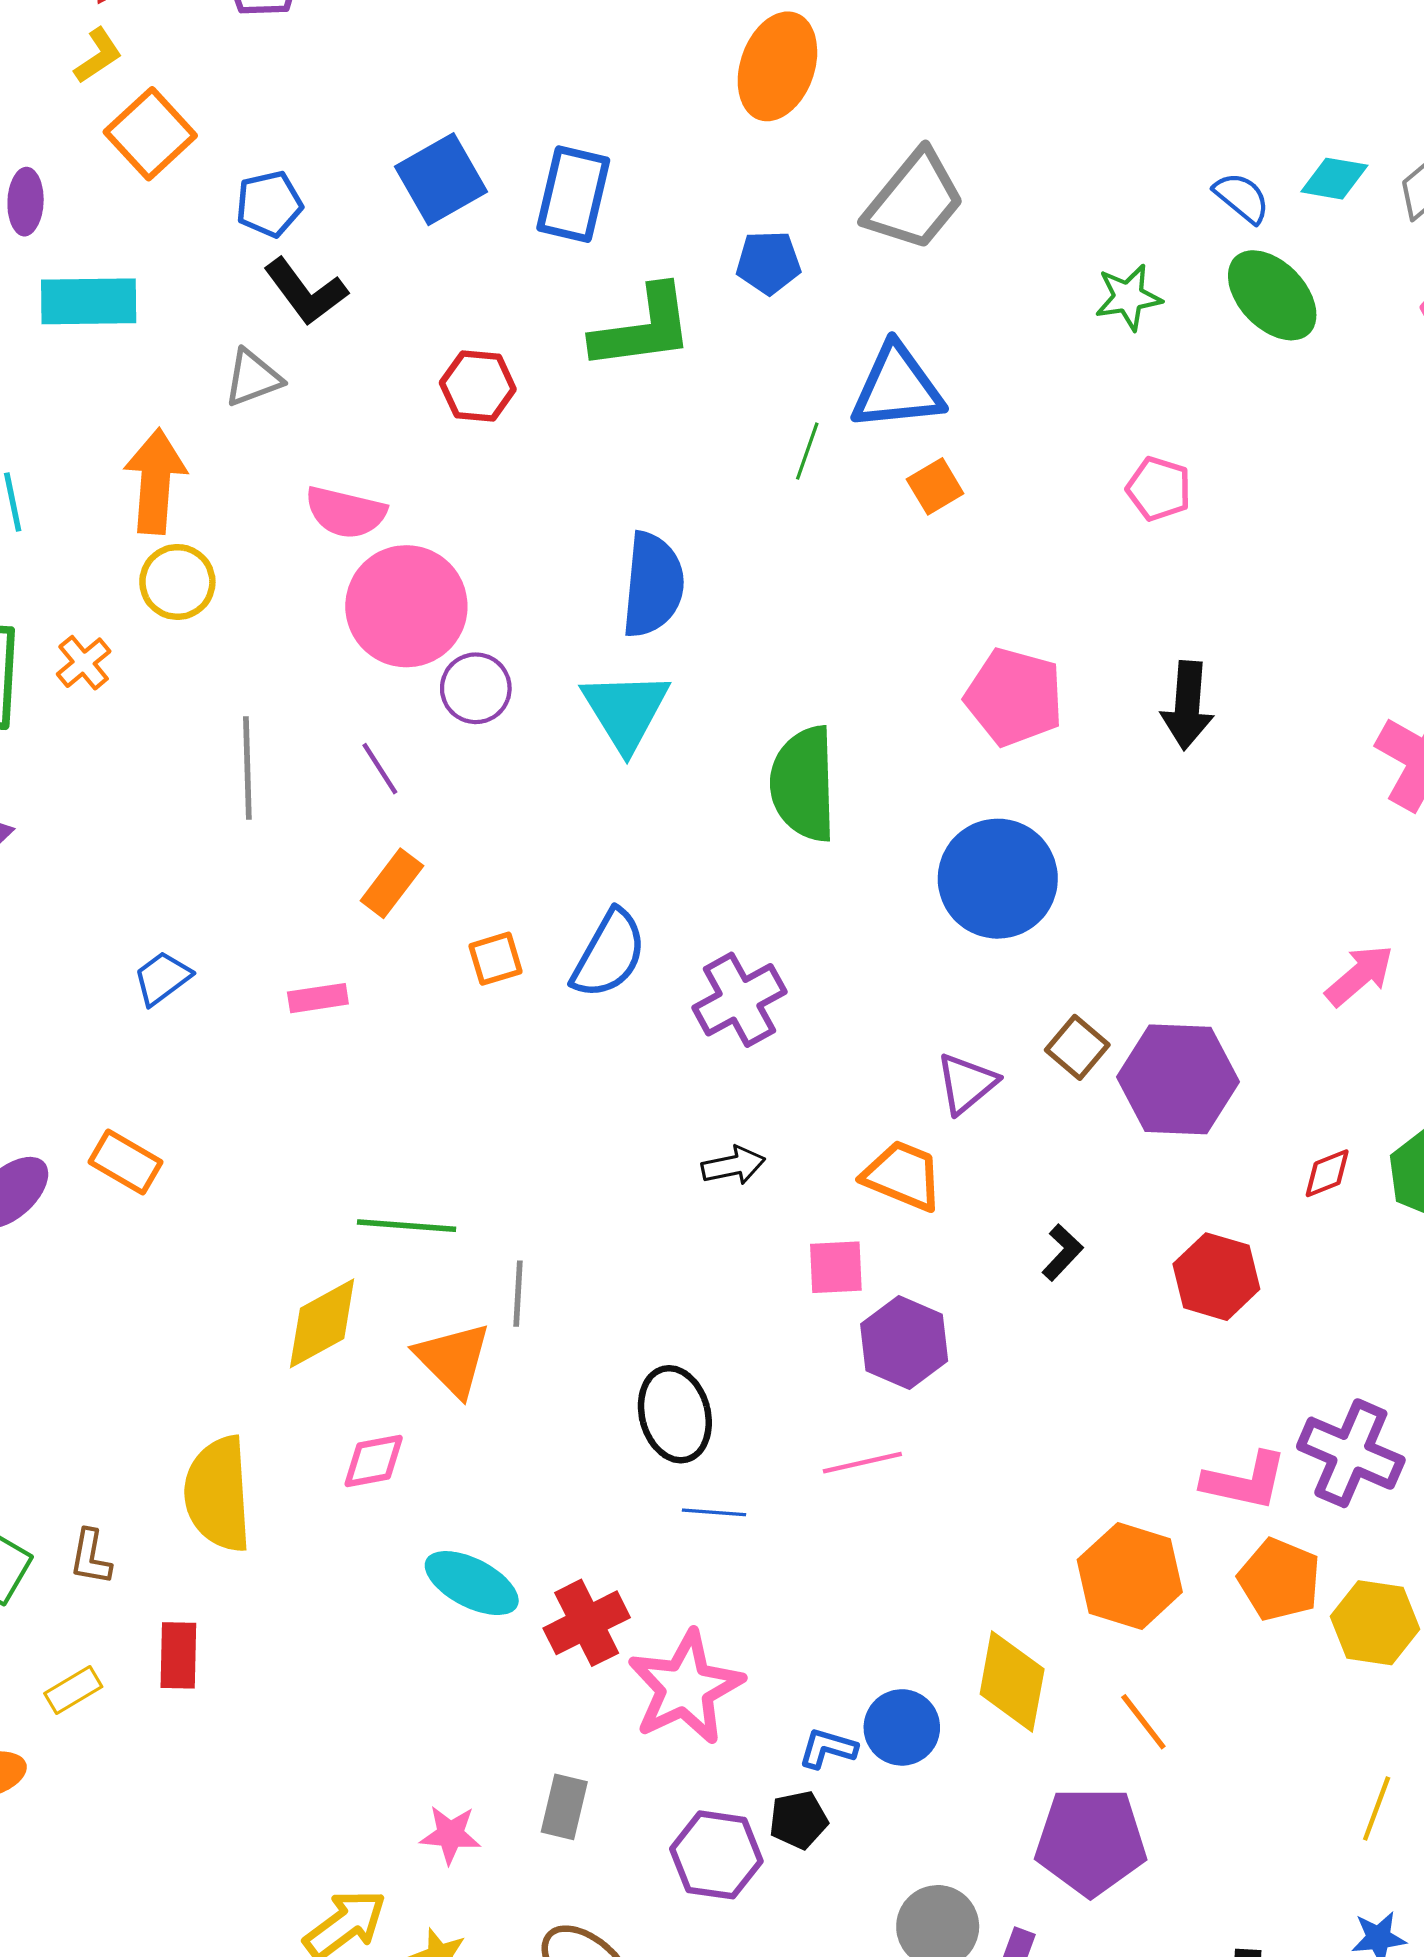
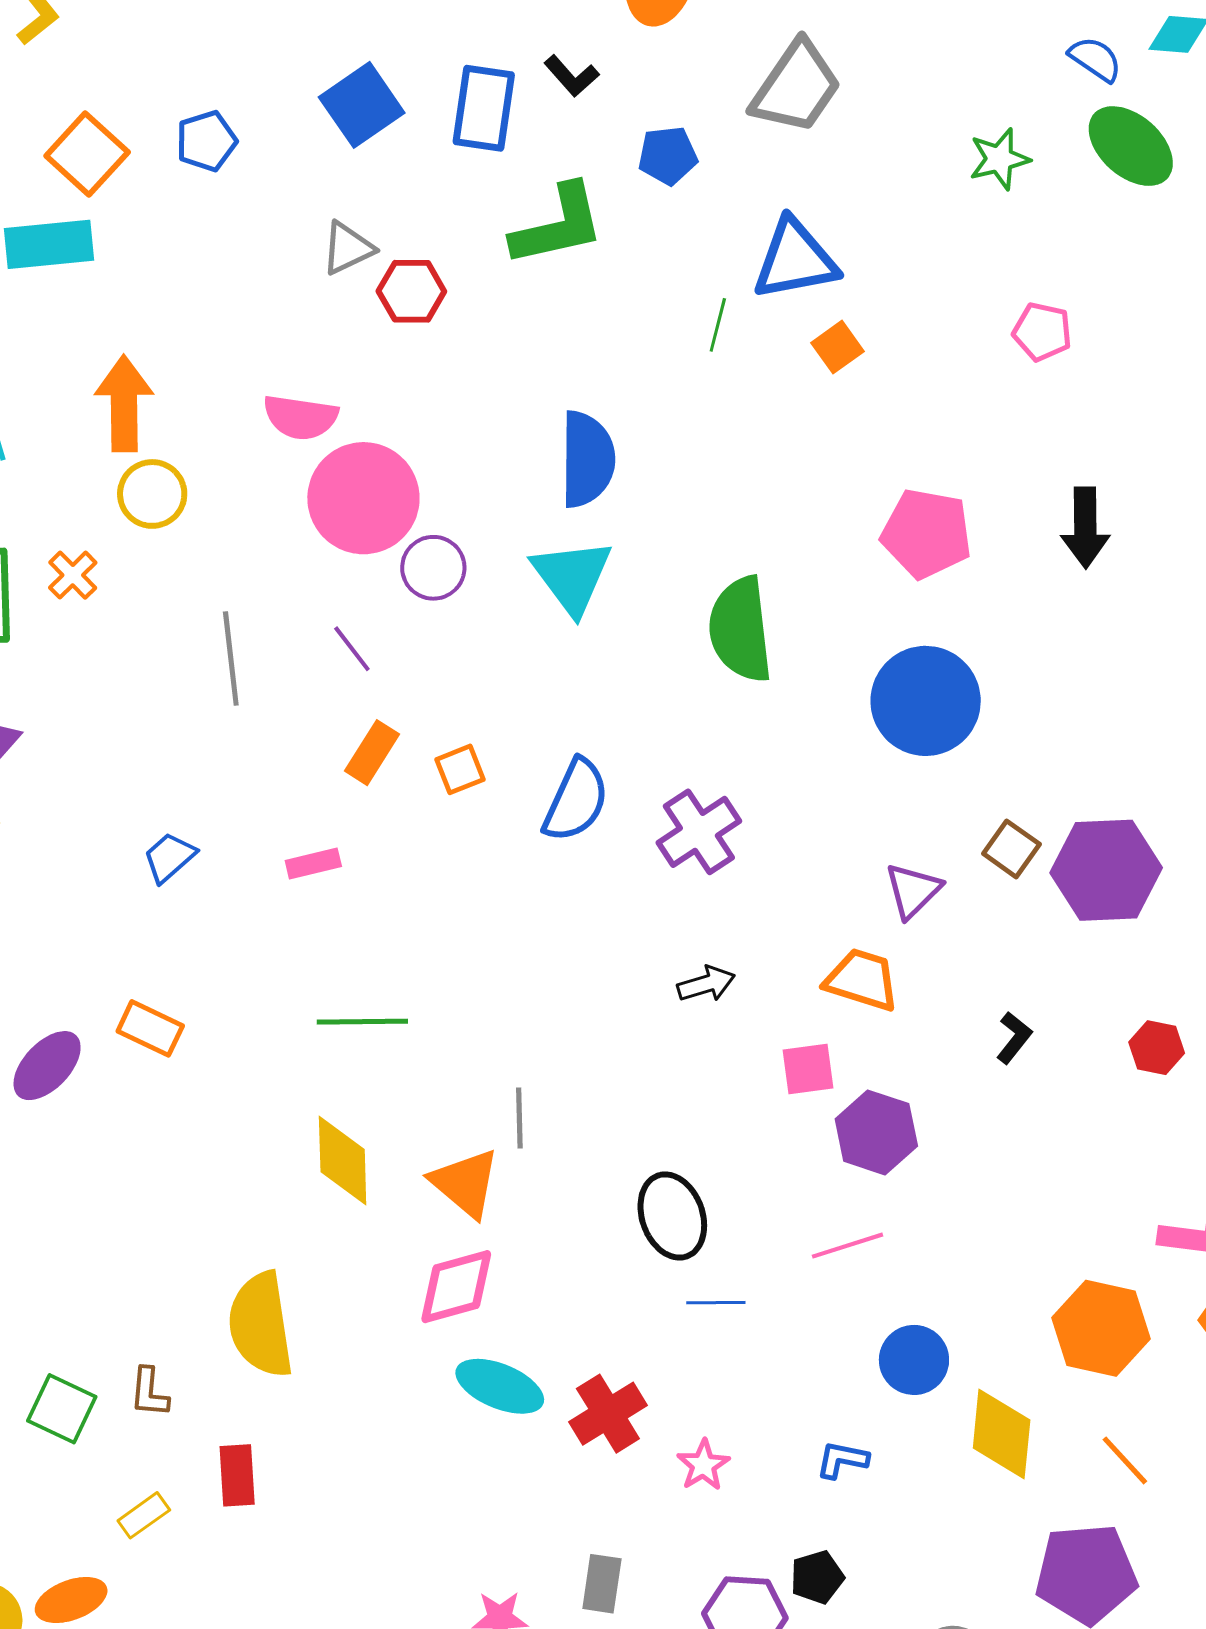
orange square: (150, 134) -> (87, 154), moved
black L-shape: (306, 292) -> (571, 76), moved, size x0.7
gray triangle: (253, 378) -> (348, 248), moved
orange square: (496, 959) -> (460, 769), moved
green line: (407, 1226) -> (362, 1022), moved
red hexagon: (1216, 1277) -> (1157, 1048), size x0.7
yellow diamond: (322, 1323) -> (343, 1161), turned -58
pink diamond: (374, 1461) -> (456, 1287), moved, size x1.4
pink star: (685, 1688) -> (703, 1465), size x0.5
blue circle: (902, 1727) -> (914, 1360), moved
blue L-shape: (828, 1748) -> (842, 1460), moved

